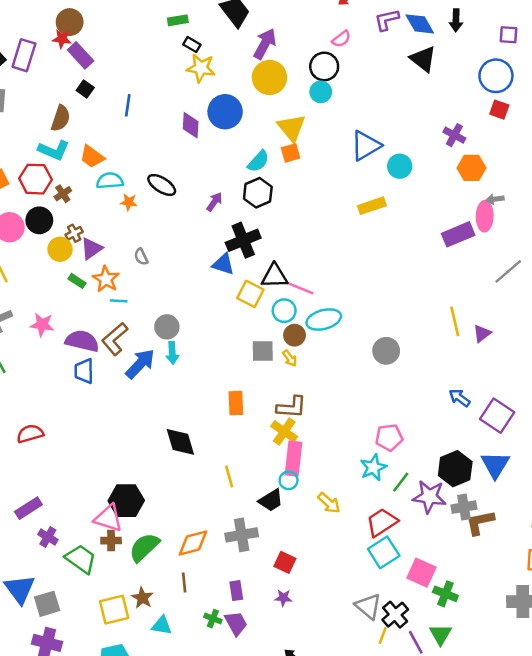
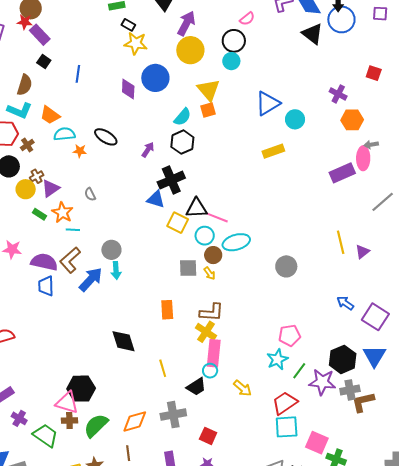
blue circle: (496, 76) -> (341, 19), moved
cyan square: (384, 552) -> (287, 427), turned 30

